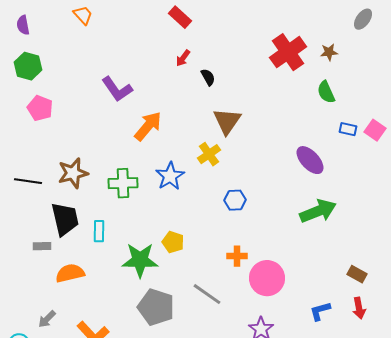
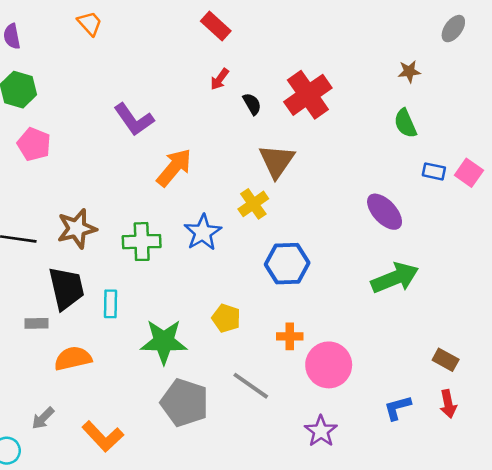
red cross: (288, 52) -> (308, 95), moved
blue hexagon: (235, 200) -> (287, 264), size x1.5
yellow pentagon: (173, 242) -> (226, 318), moved

